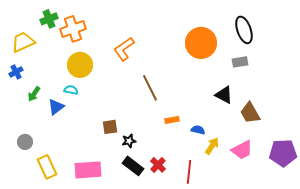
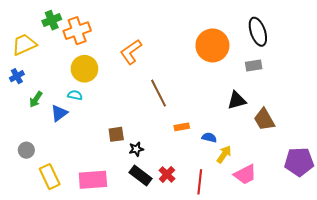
black triangle: (224, 95) -> (237, 100), turned -42
pink trapezoid: (242, 150) -> (245, 174), moved

